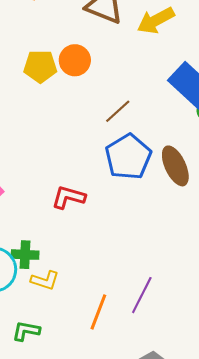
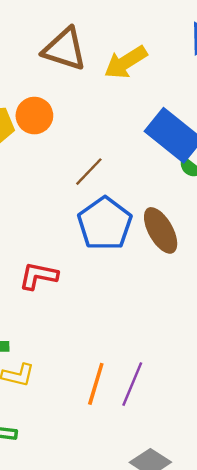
orange line: (98, 312) -> (96, 384), moved

